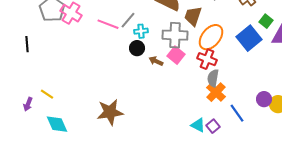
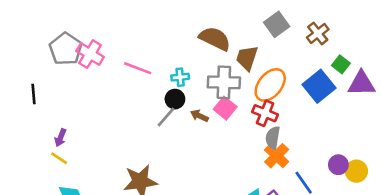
gray line: (128, 20) -> (166, 117), moved
purple arrow: (28, 104) -> (60, 138), moved

